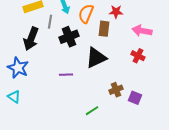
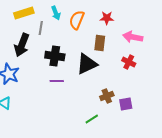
brown rectangle: (104, 29) -> (100, 43), moved
black cross: (69, 37) -> (55, 56), moved, turned 30
purple square: (135, 98) -> (126, 104), turned -32
green line: (92, 111) -> (92, 119), moved

